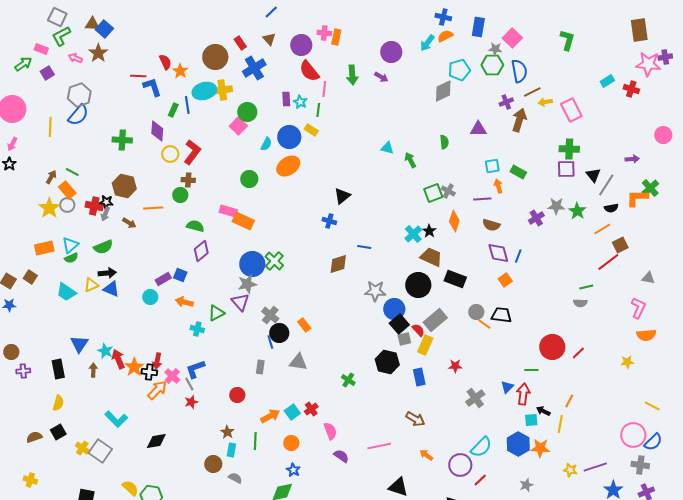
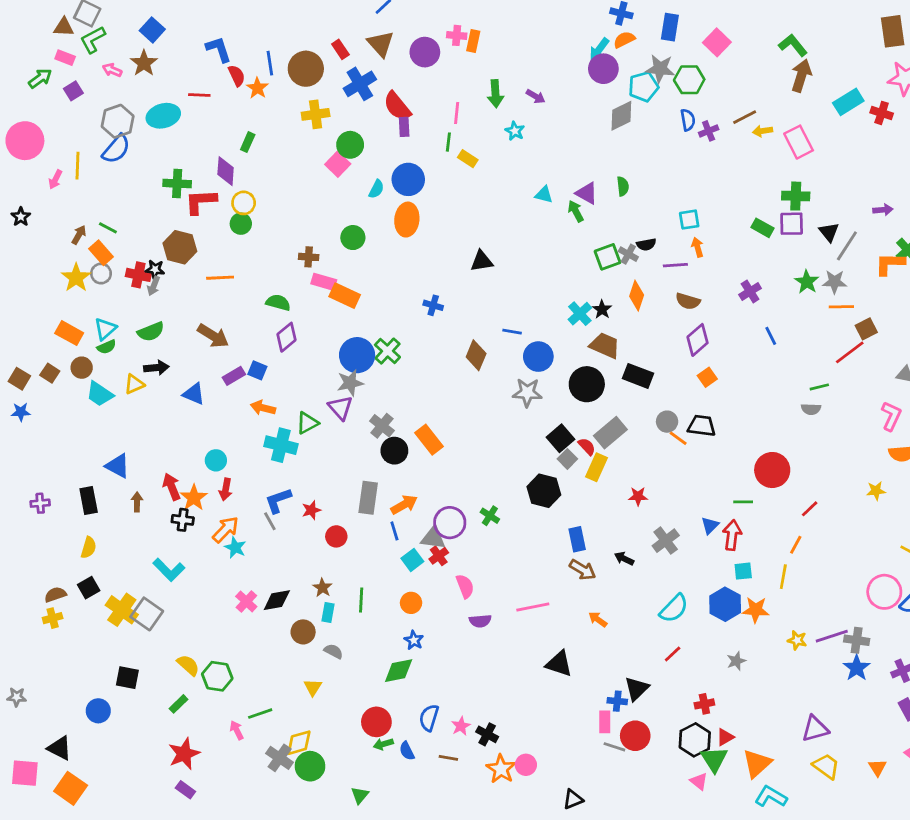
brown triangle: (92, 24) -> (64, 27), moved
brown triangle: (269, 39) -> (381, 44), size x1.5
green L-shape: (567, 40) -> (793, 45), turned -55
gray star: (495, 49) -> (660, 69), moved, size x1.5
purple circle: (391, 52) -> (603, 69), moved
red semicircle: (309, 71) -> (397, 106), moved
blue semicircle: (519, 71) -> (688, 120), moved, size x0.7
cyan rectangle: (607, 81) -> (848, 102), size x1.5
blue L-shape: (152, 87) -> (219, 49), moved
cyan ellipse: (204, 91) -> (163, 116), moved
cyan star: (300, 102) -> (515, 131), moved
blue line: (187, 105) -> (270, 63), moved
brown arrow: (519, 120) -> (801, 76), moved
purple triangle: (478, 129) -> (587, 193), moved, turned 30
yellow rectangle: (311, 130) -> (468, 159), moved
pink arrow: (12, 144) -> (55, 179), moved
red L-shape: (192, 152) -> (201, 202), moved, turned -130
orange ellipse: (288, 166) -> (407, 220), turned -50
green rectangle: (518, 172) -> (763, 228), moved
brown cross: (188, 180) -> (309, 257), moved
green circle: (180, 195) -> (241, 224), moved
black triangle: (342, 196) -> (482, 261), turned 30
gray star: (556, 206) -> (834, 282), moved
black semicircle: (611, 208) -> (646, 244), moved
blue cross: (329, 221) -> (433, 305), moved
brown arrow: (129, 223) -> (213, 336), moved, size x1.6
orange line: (602, 229) -> (841, 307), turned 30
orange rectangle: (44, 248) -> (69, 333), turned 42
purple diamond: (498, 253) -> (697, 340), turned 65
blue line: (518, 256) -> (771, 336), moved, turned -48
brown diamond: (338, 264) -> (476, 355), turned -50
blue triangle: (111, 289) -> (194, 394), moved
cyan circle: (150, 297) -> (216, 460), moved
blue circle: (394, 309) -> (538, 357), moved
orange rectangle: (304, 325) -> (429, 440), size x1.5
cyan cross: (197, 329) -> (281, 445), size x1.6
gray square: (404, 339) -> (567, 459), turned -32
blue line: (270, 342) -> (394, 531), moved
blue triangle: (79, 344) -> (118, 466), turned -36
cyan star: (105, 351) -> (235, 548), moved
brown circle: (11, 352) -> (82, 368), moved
red line: (578, 353) -> (810, 509), moved
gray triangle: (298, 362) -> (433, 538), moved
gray rectangle: (260, 367) -> (368, 498), size x1.6
black cross: (149, 372) -> (183, 520), moved
pink cross: (172, 376) -> (246, 601), moved
blue rectangle: (419, 377) -> (577, 539), moved
red star: (191, 402) -> (311, 510), moved
black arrow: (543, 411) -> (624, 559), moved
orange arrow: (270, 416) -> (404, 505), moved
black diamond: (156, 441) -> (277, 600), moved
yellow cross: (82, 448) -> (122, 610), size x1.6
purple semicircle: (341, 456) -> (480, 621), turned 140
purple circle: (460, 465) -> (450, 523), moved
gray cross: (640, 465) -> (857, 640), moved
yellow cross: (30, 480) -> (53, 618), moved, turned -32

